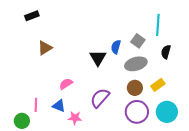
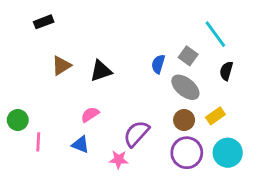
cyan line: (158, 25) -> (215, 34), turned -40
black triangle: (98, 58) -> (101, 71), moved, turned 42
gray ellipse: (136, 64) -> (185, 87), turned 55
pink line: (36, 105) -> (38, 142), moved
pink star: (75, 118) -> (119, 160), moved
green circle: (22, 121) -> (18, 120), moved

